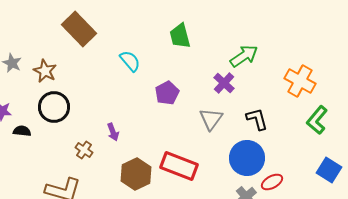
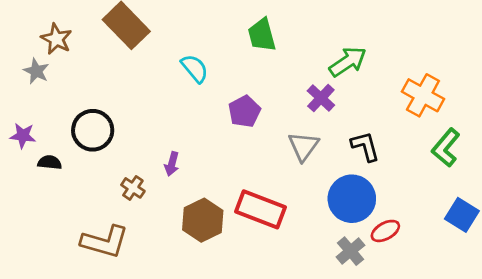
brown star: (45, 71) -> (56, 39), moved
purple arrow: (113, 132) -> (172, 164), turned 36

